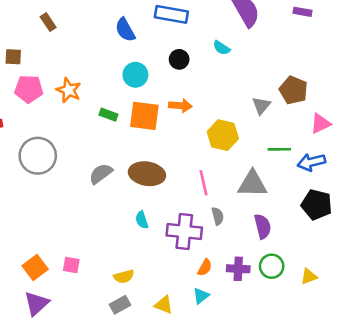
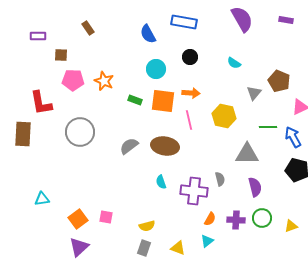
cyan semicircle: (222, 48) -> (234, 63), moved
blue arrow: (311, 162) -> (293, 137), turned 75
pink line: (204, 183) -> (189, 120), moved
gray rectangle: (120, 305) -> (144, 248), turned -42

